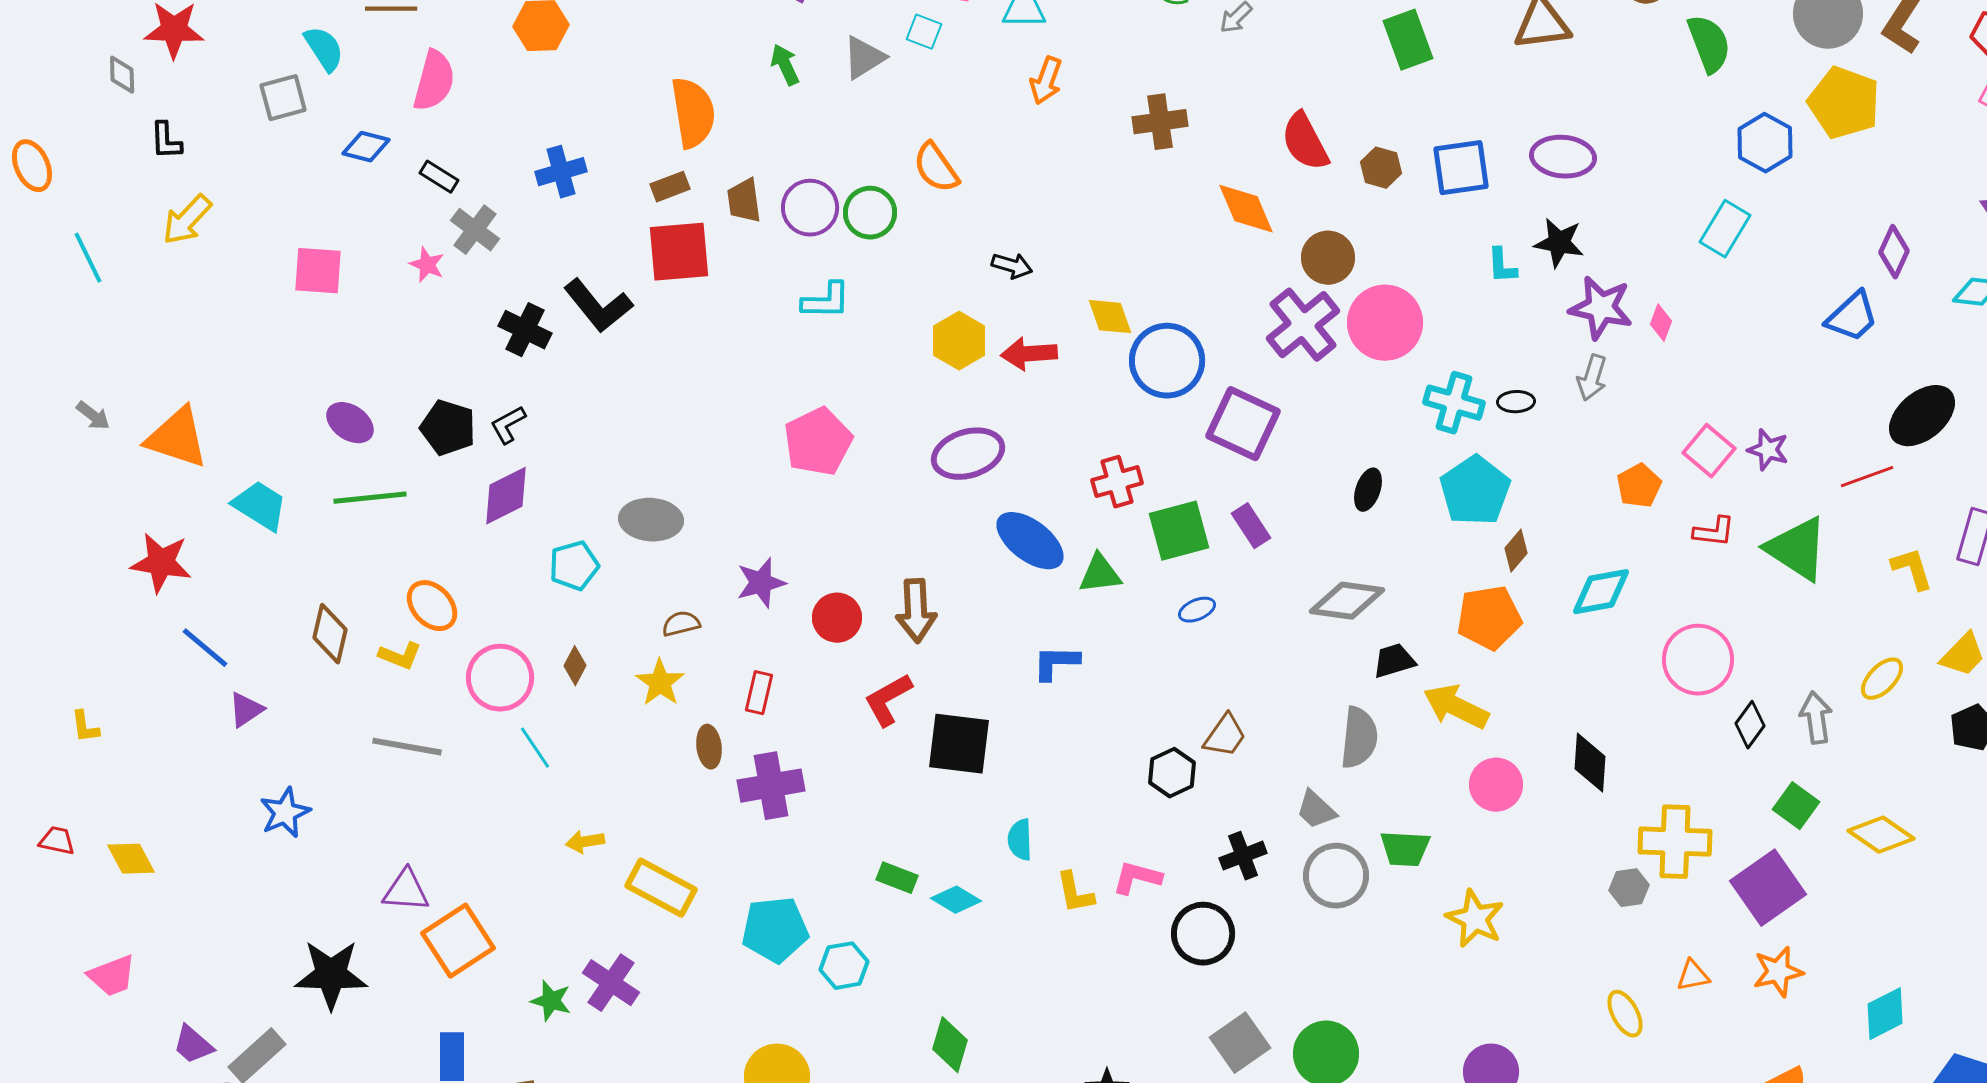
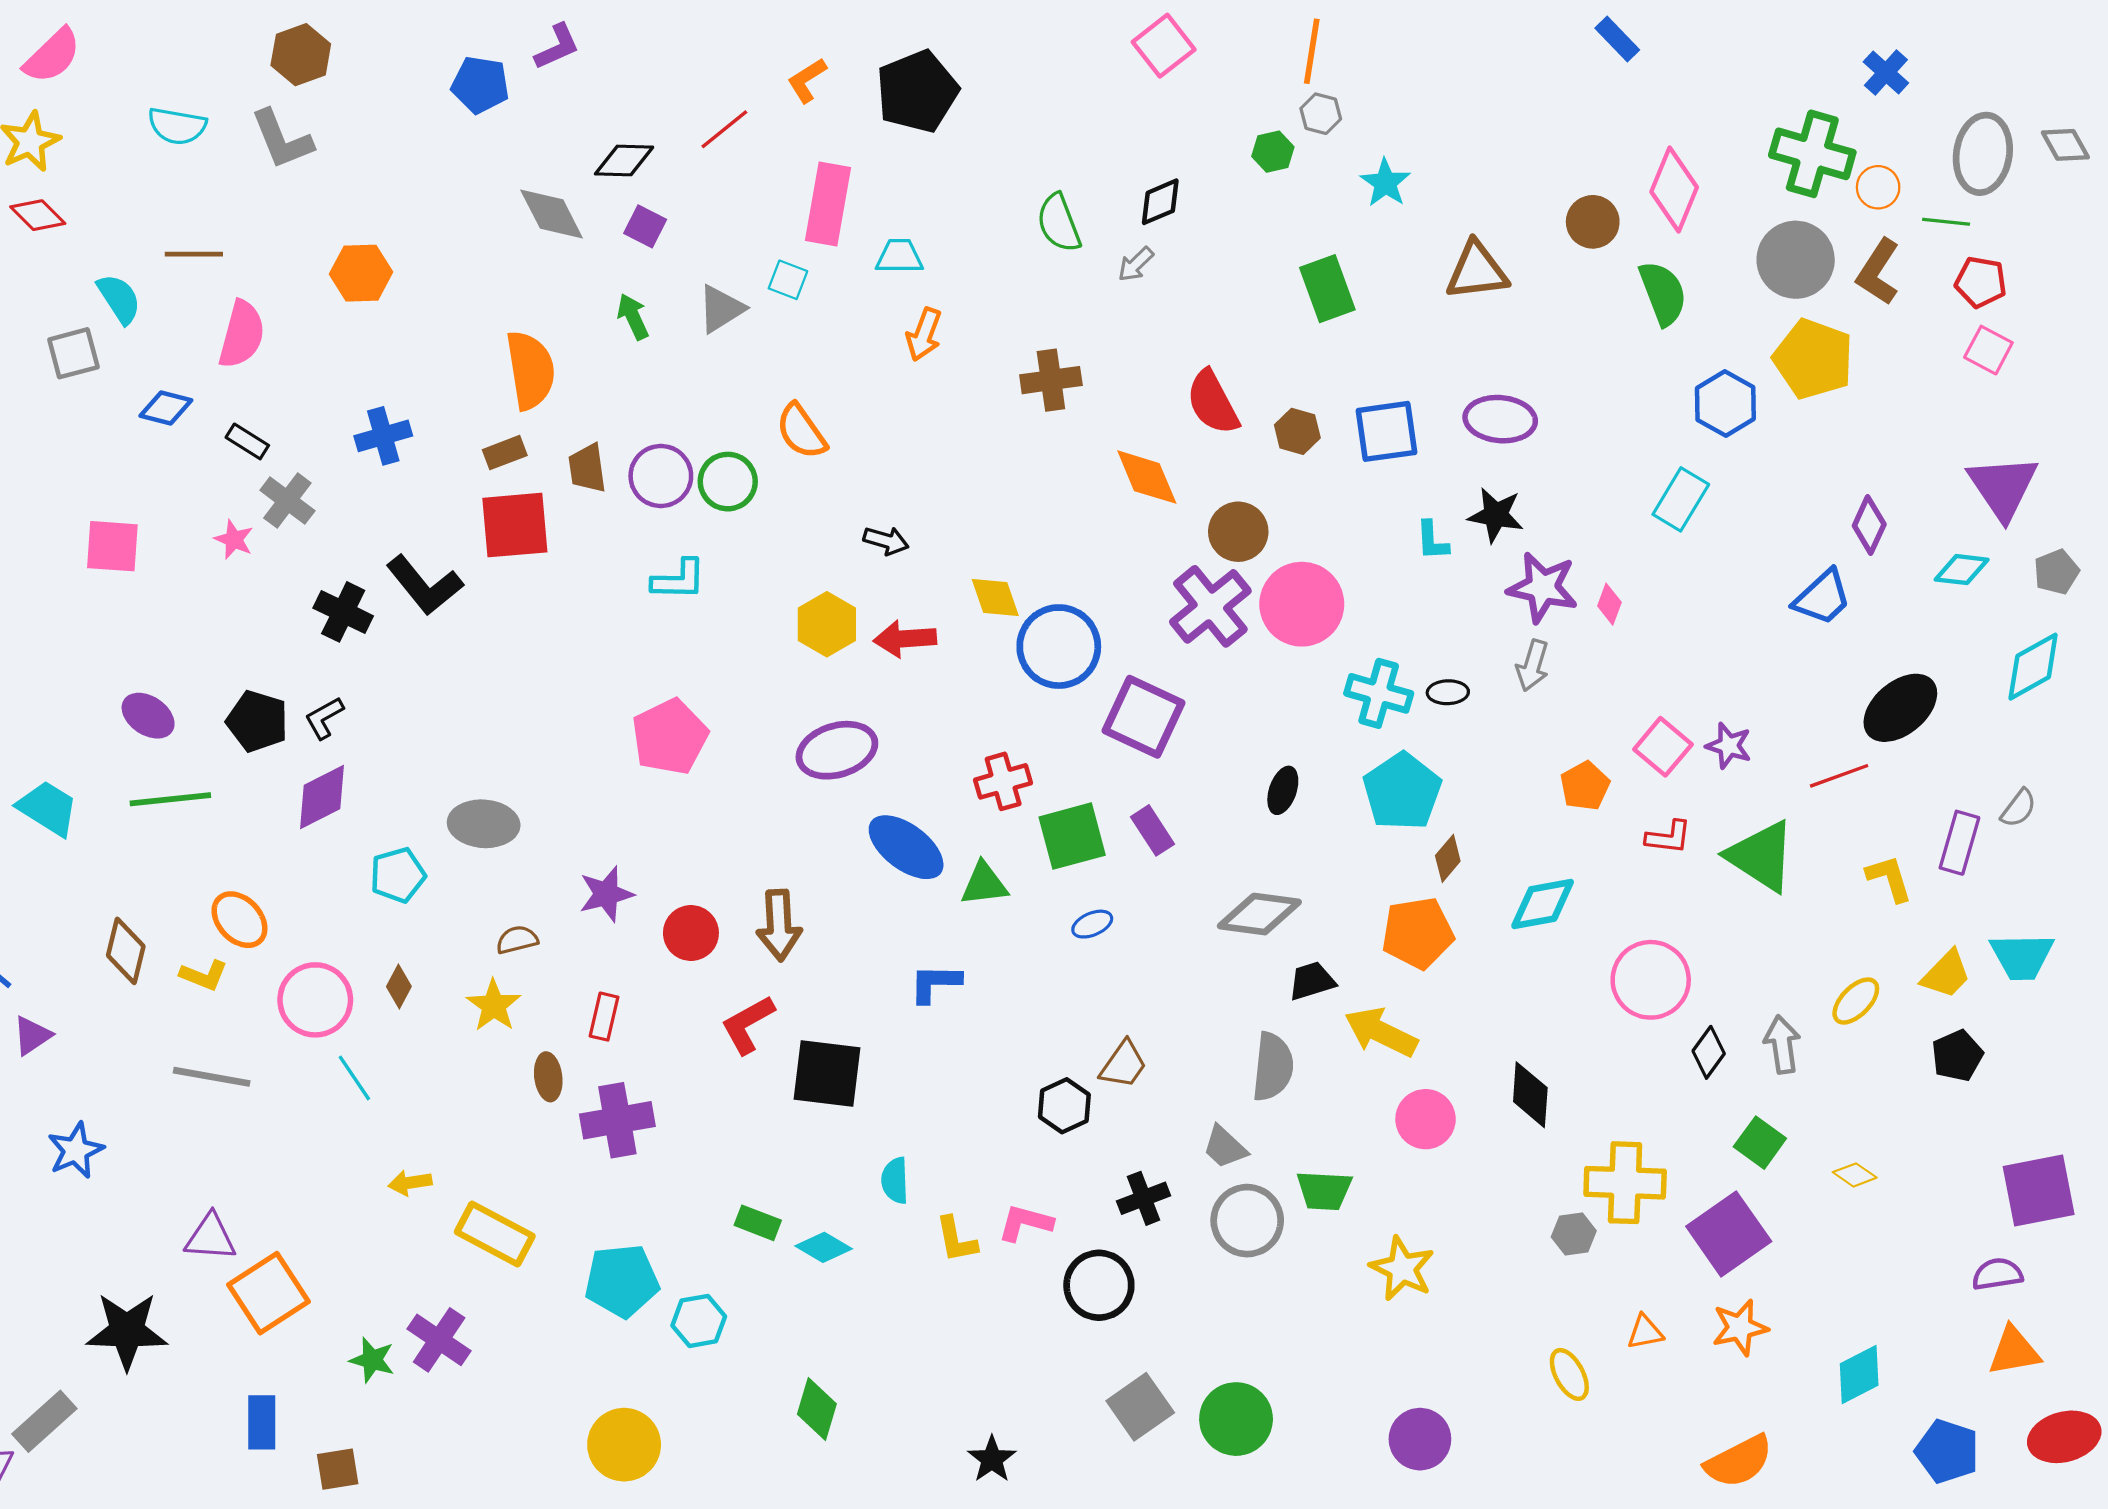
yellow diamond: (1881, 835) -> (1855, 1175), size x0.6

